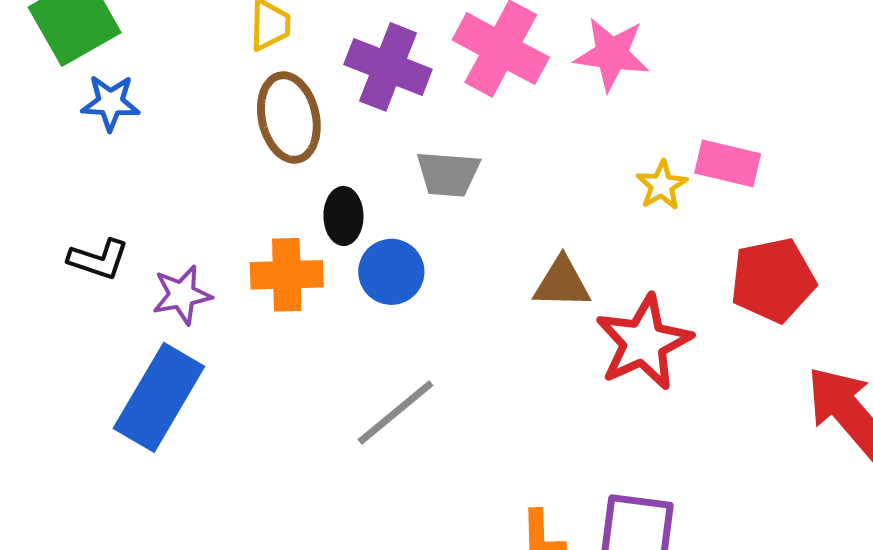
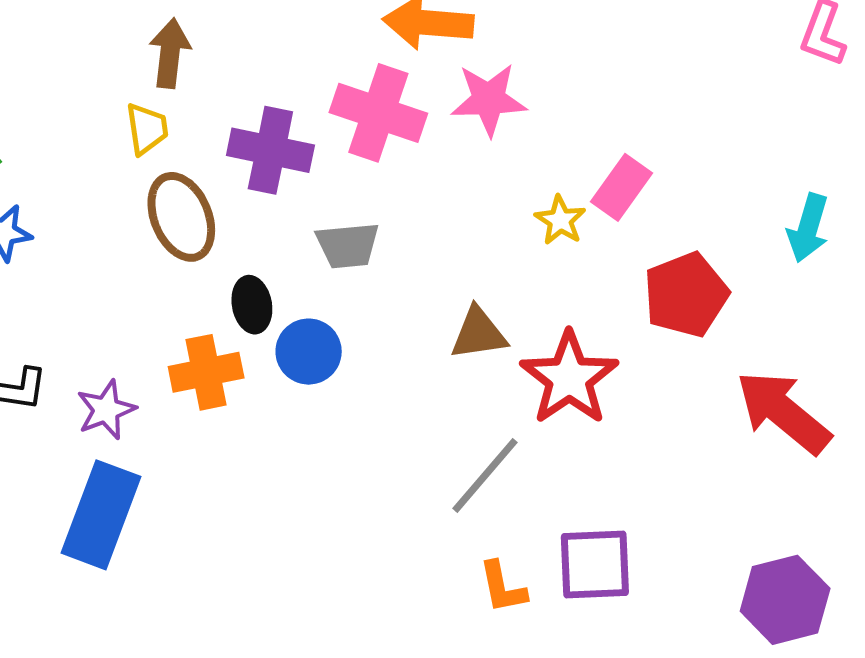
pink rectangle: (728, 163) -> (621, 187), turned -58
gray line: (396, 413) -> (485, 475), moved

